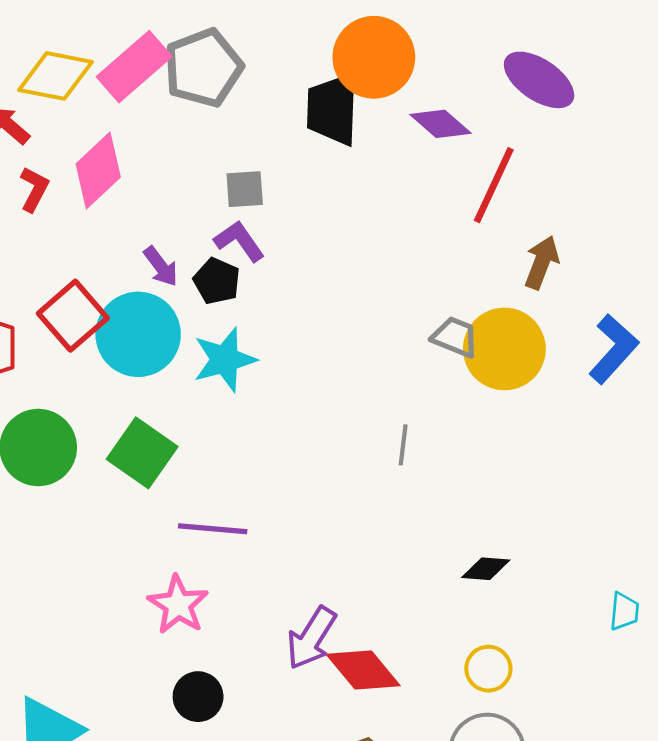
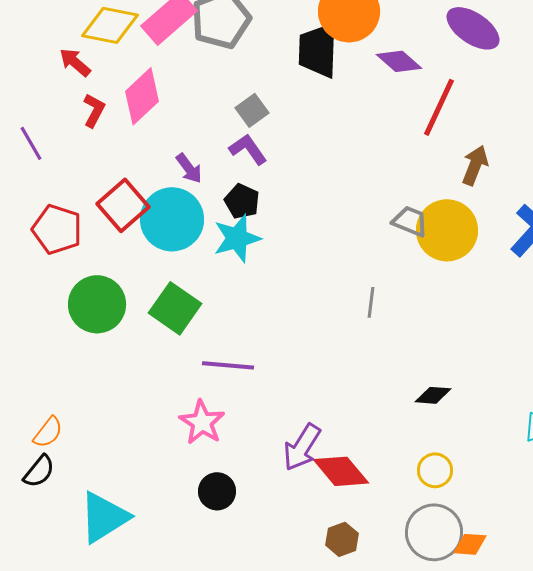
gray square: (245, 189) -> (252, 110), turned -32
black pentagon: (217, 281) -> (242, 201), moved

